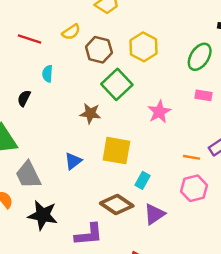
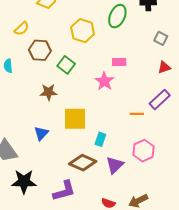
brown hexagon: (99, 50) -> (40, 50), moved
green ellipse: (200, 57) -> (117, 16), moved
green square: (117, 84) -> (66, 65), size x0.7
pink rectangle: (203, 95) -> (119, 62), moved
pink hexagon: (194, 188) -> (143, 151), moved

